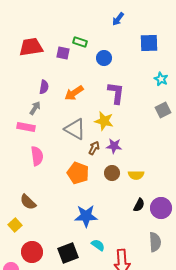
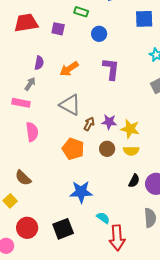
green rectangle: (80, 42) -> (81, 12), moved
yellow star: (104, 121) -> (130, 129), moved
cyan semicircle: (98, 245) -> (103, 218), moved

